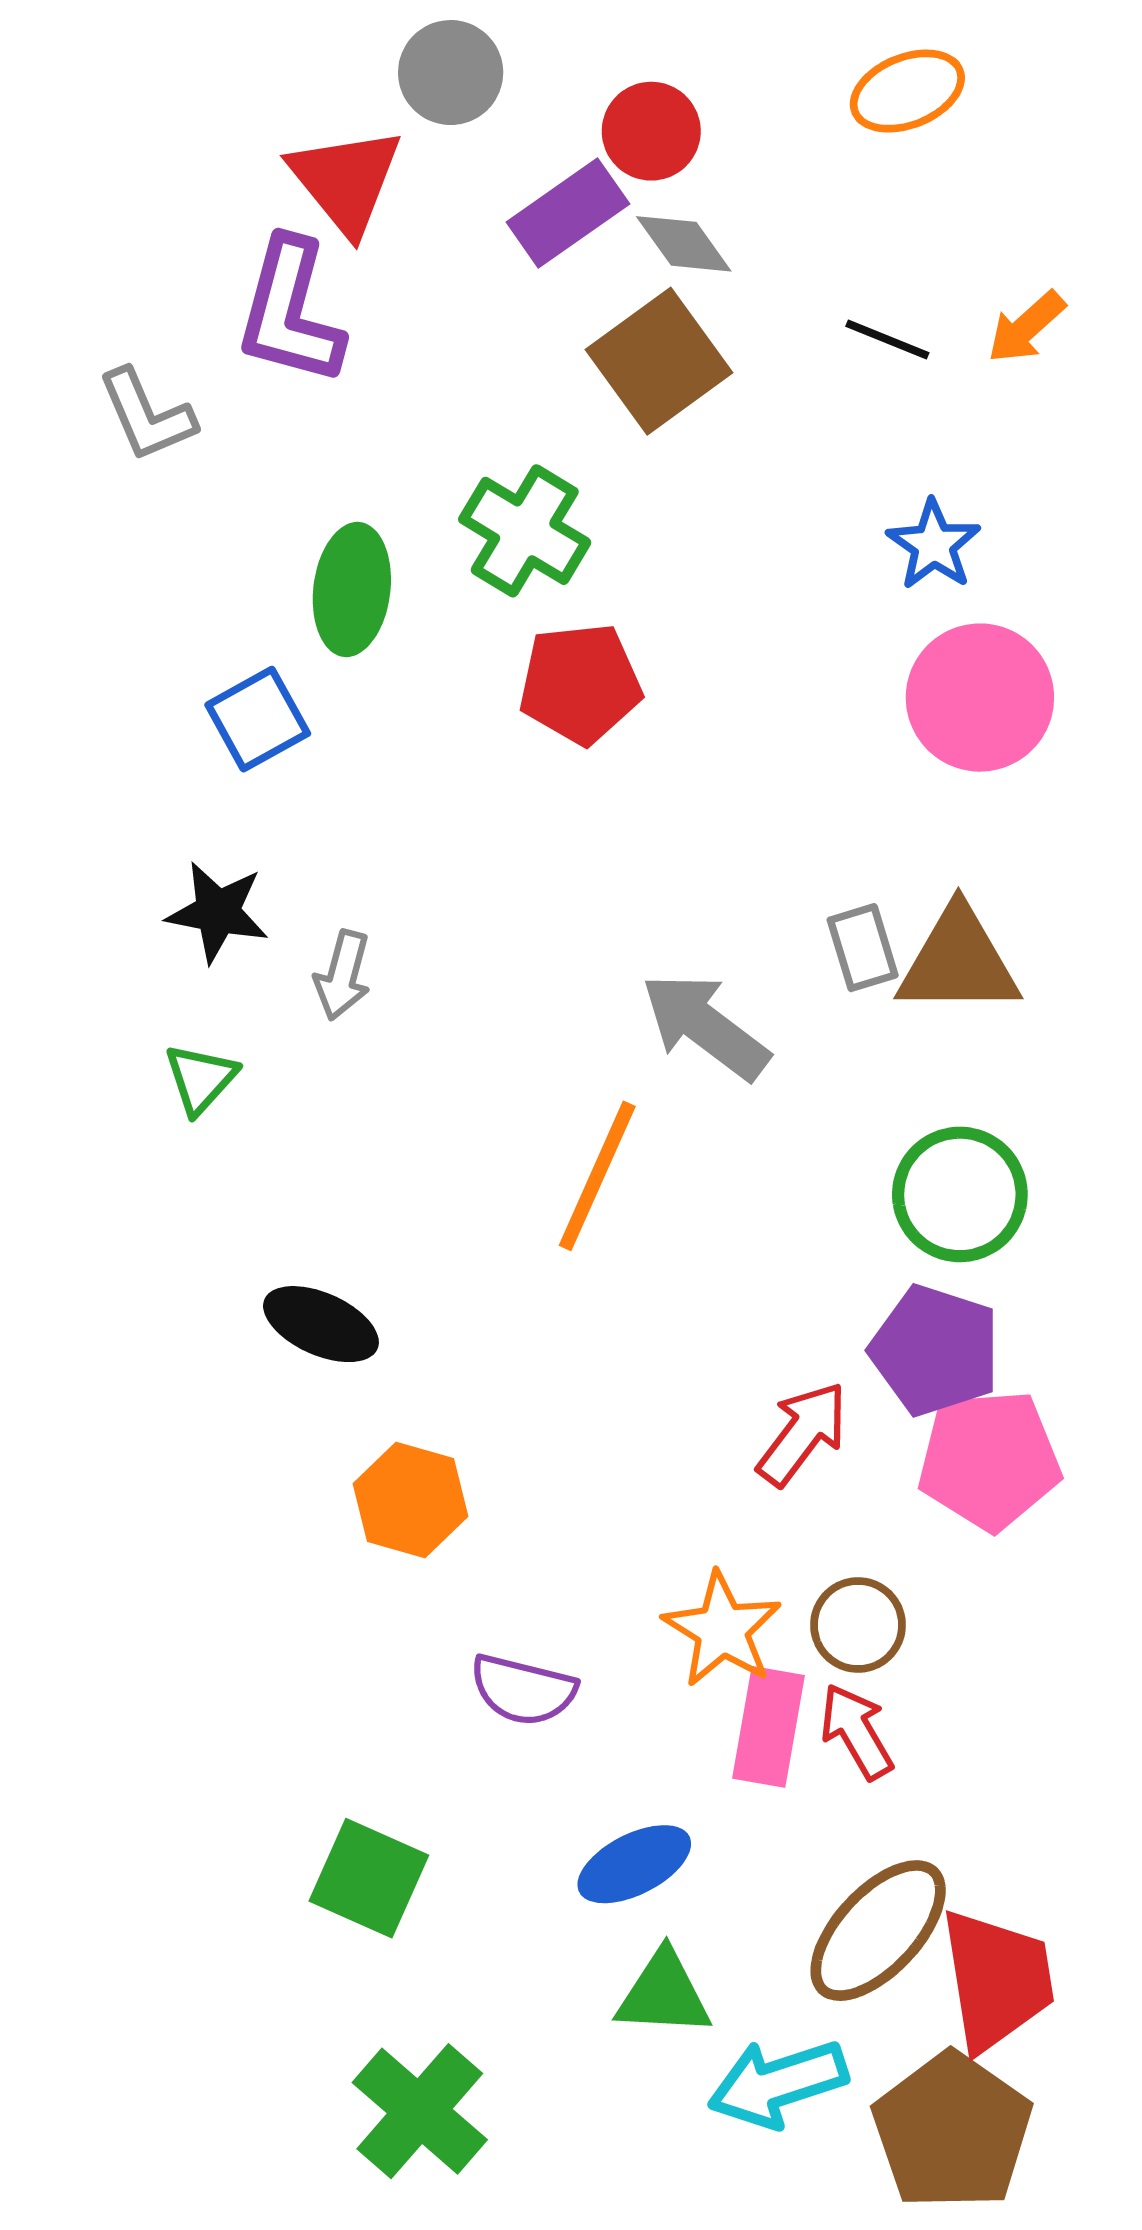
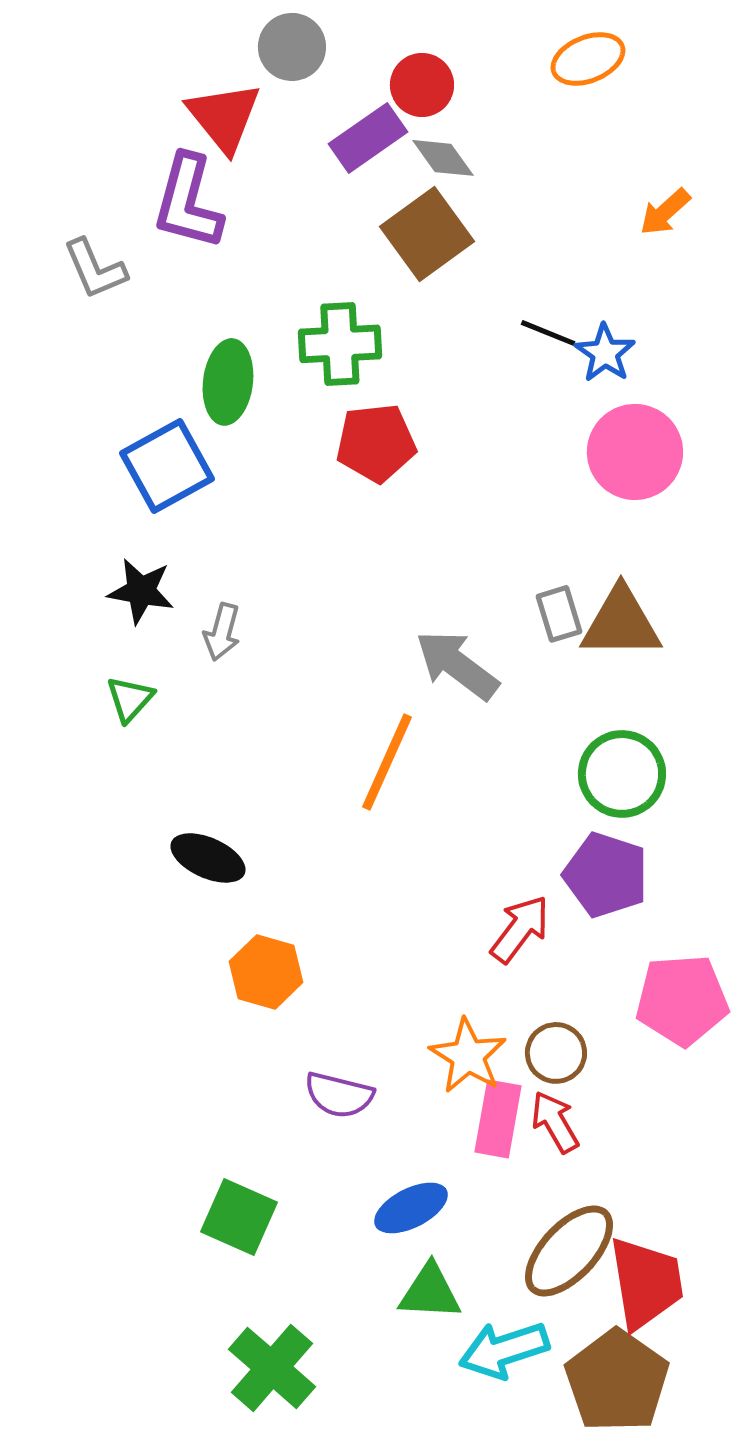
black line: (887, 340) -> (548, 333), moved
green cross: (525, 531) -> (340, 344), turned -34
blue square: (258, 719) -> (167, 466), size x1.4
pink pentagon: (989, 1460) -> (682, 1000), moved

